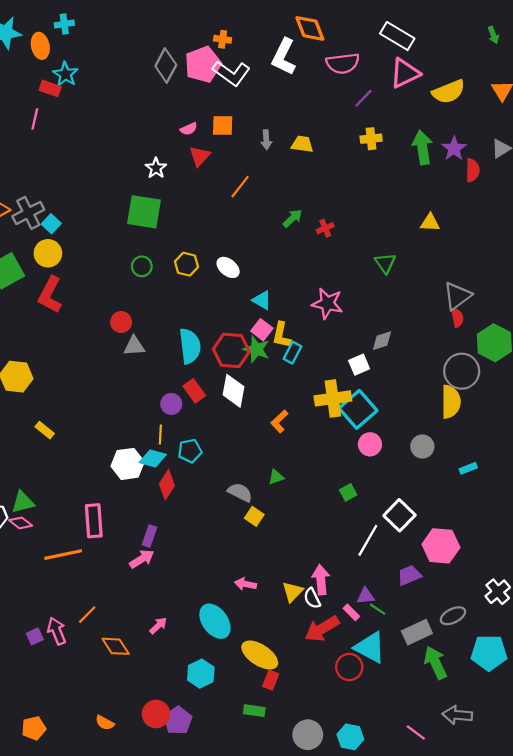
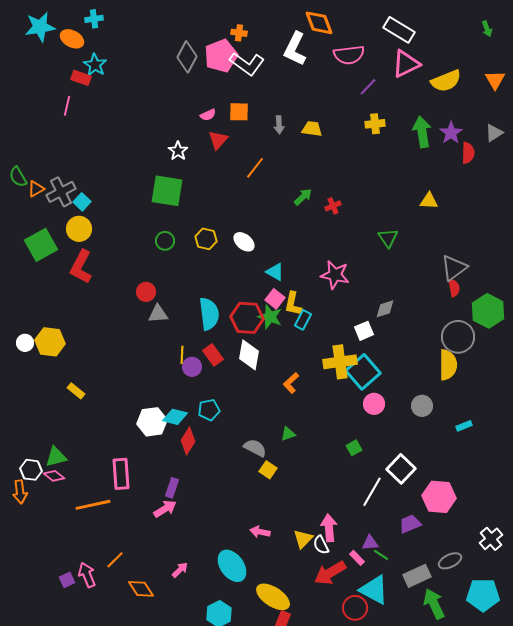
orange ellipse: (40, 46) -> (72, 39), turned -50
yellow line: (160, 434) -> (182, 355), moved

